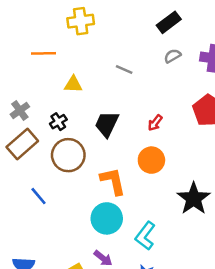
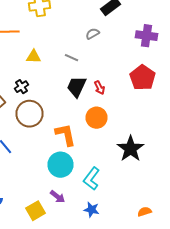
gray semicircle: (173, 56) -> (92, 34), moved
gray line: (124, 69) -> (72, 58), moved
red arrow: (155, 123) -> (100, 88), turned -64
black trapezoid: (107, 124) -> (76, 87), moved

